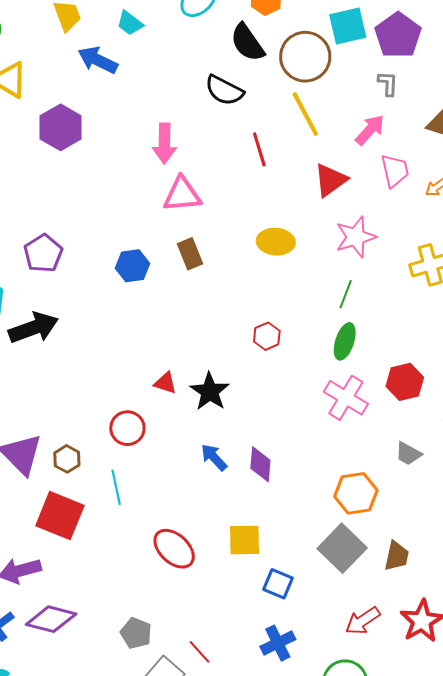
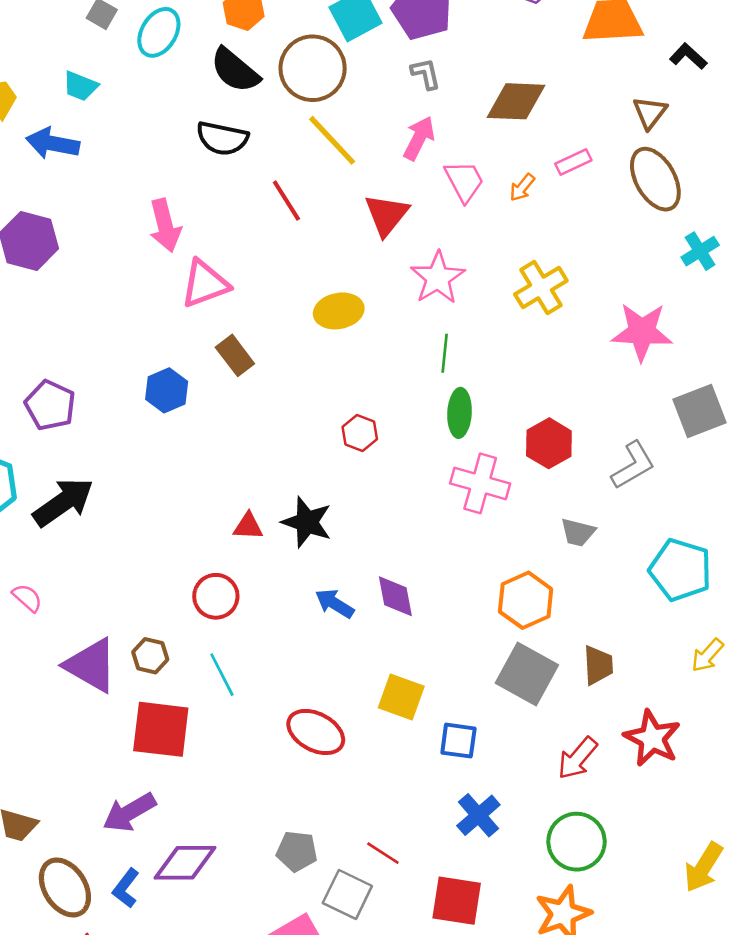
yellow square: (244, 540) -> (401, 697), turned 36

